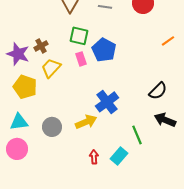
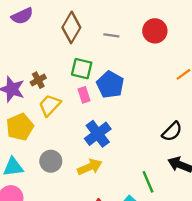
yellow pentagon: (25, 87) -> (20, 127), turned 30
blue cross: (107, 102) -> (98, 134), moved
gray circle: (52, 127) -> (51, 161), moved

